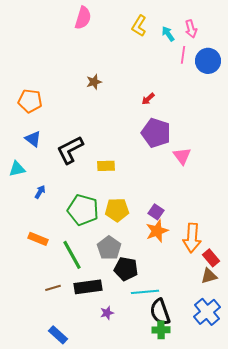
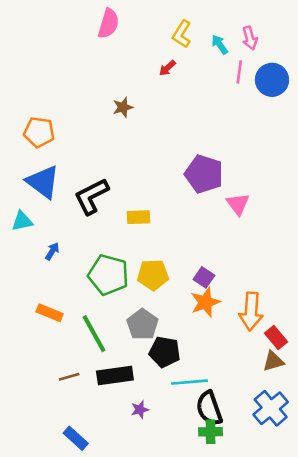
red arrow: (148, 99) -> (167, 68), moved
blue triangle: (33, 139) -> (43, 182), size x1.6

